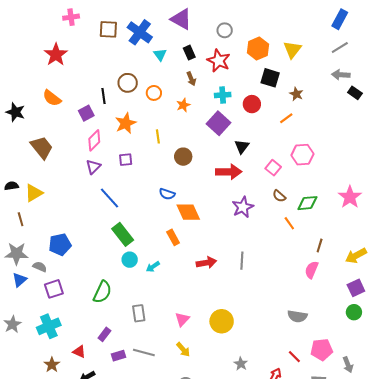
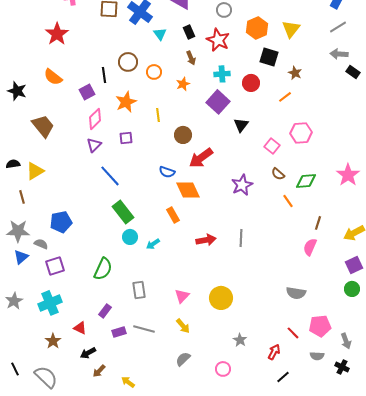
red arrow: (229, 172) -> (201, 158), moved, turned 145

